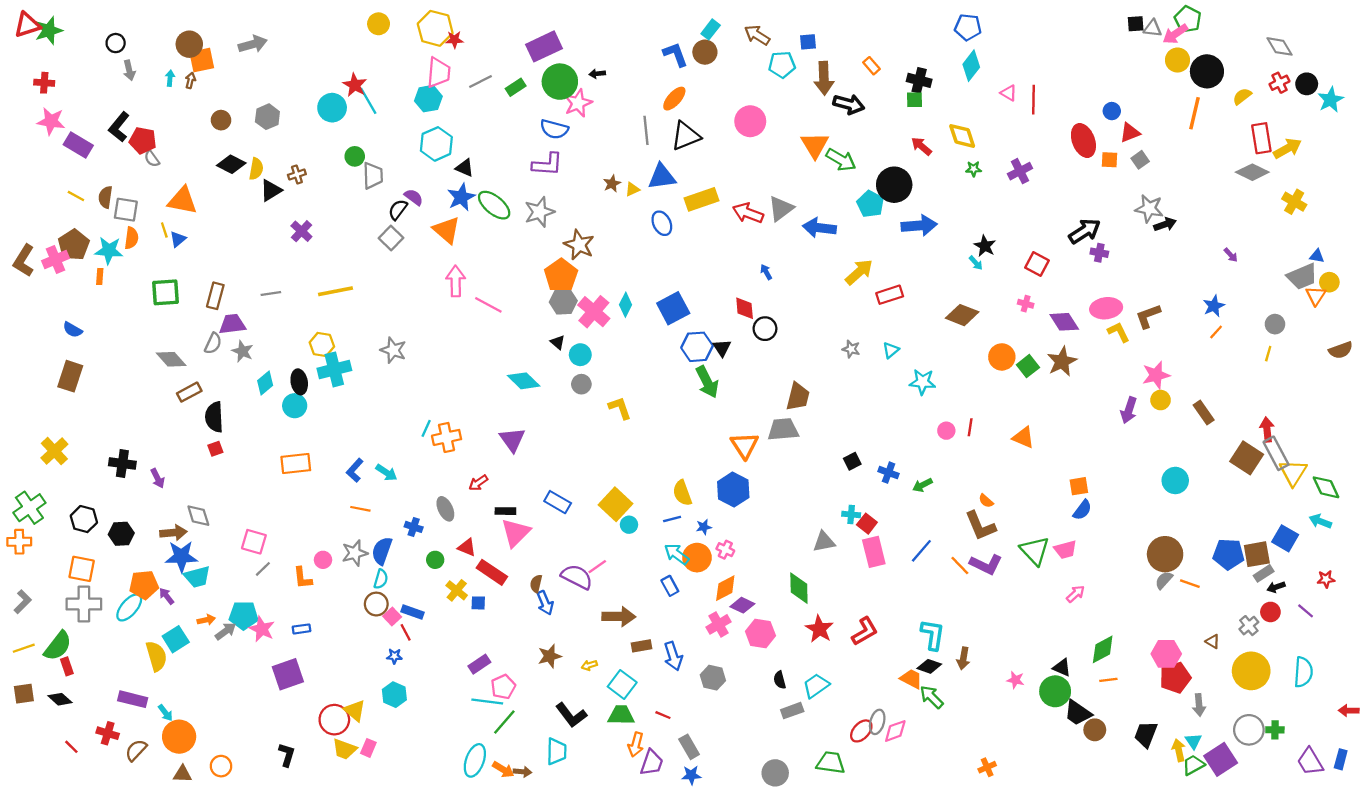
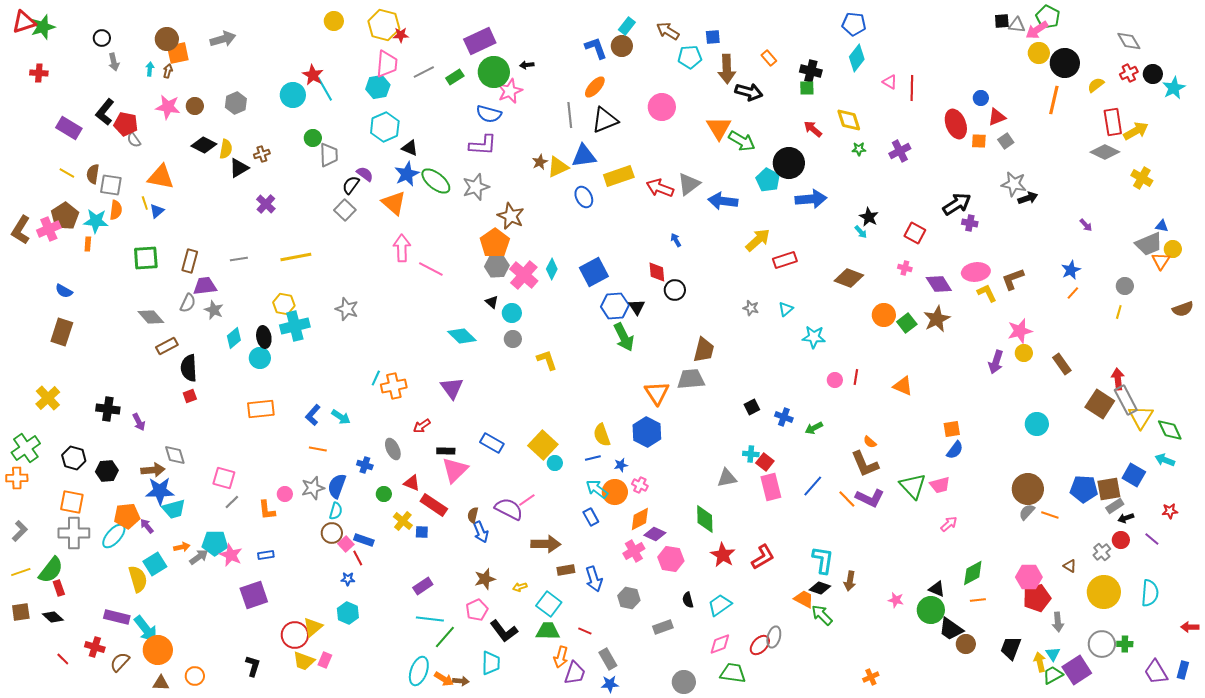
pink star: (51, 121) -> (168, 107), moved
yellow triangle: (632, 189) -> (558, 167), size x1.6
pink pentagon: (503, 687) -> (477, 610), moved
yellow triangle: (355, 711) -> (313, 627), turned 40
gray rectangle: (792, 711) -> (663, 627), moved
cyan arrow: (165, 713) -> (146, 629), size x1.8
pink diamond: (895, 731) -> (720, 644), moved

